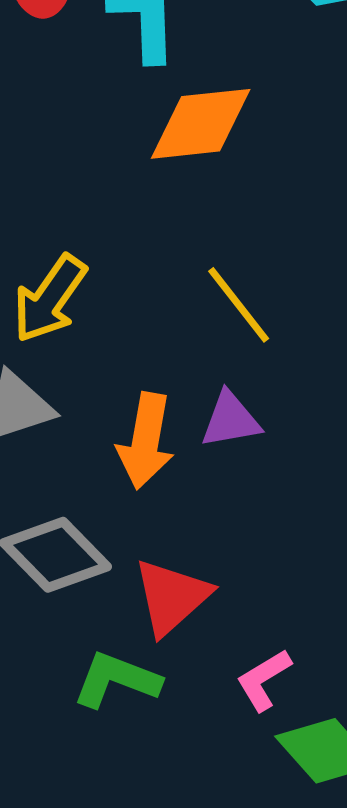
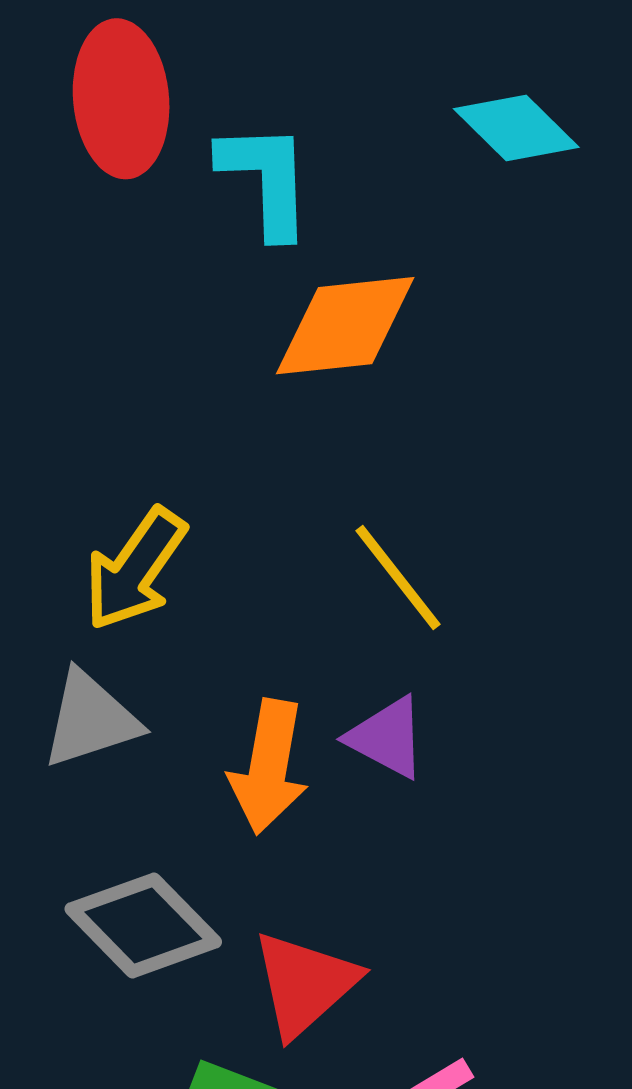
purple triangle: (231, 420) -> (387, 738), turned 38

